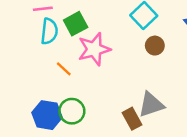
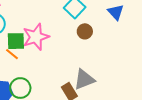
green square: (76, 24) -> (16, 41), moved, turned 30

